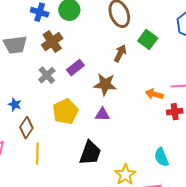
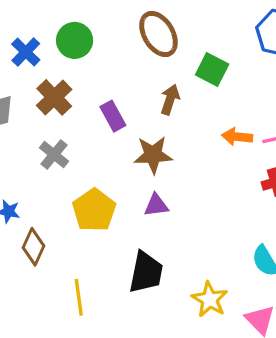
blue cross: (40, 12) -> (26, 52), turned 36
purple rectangle: (75, 68) -> (113, 116), moved, turned -72
orange arrow: (154, 94) -> (237, 137), moved
yellow line: (37, 154) -> (79, 297), moved

